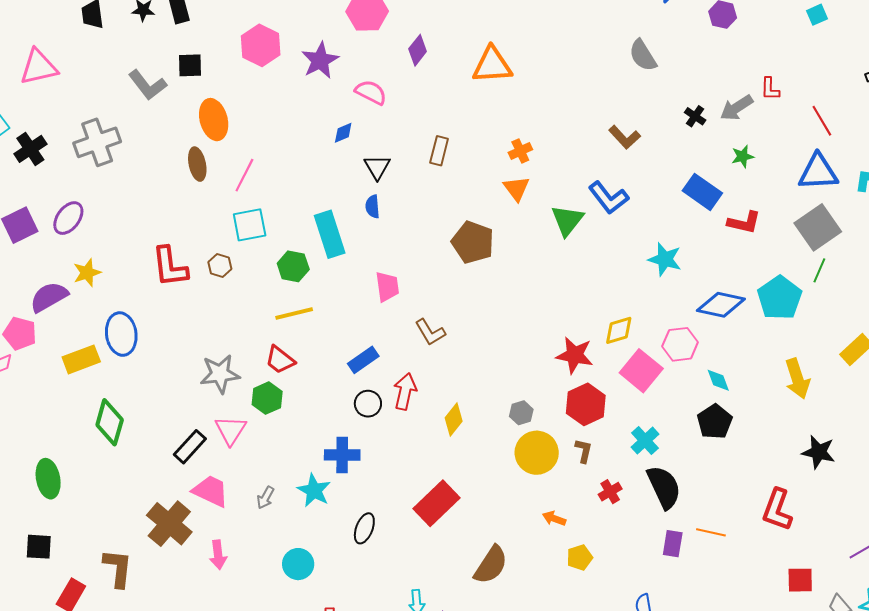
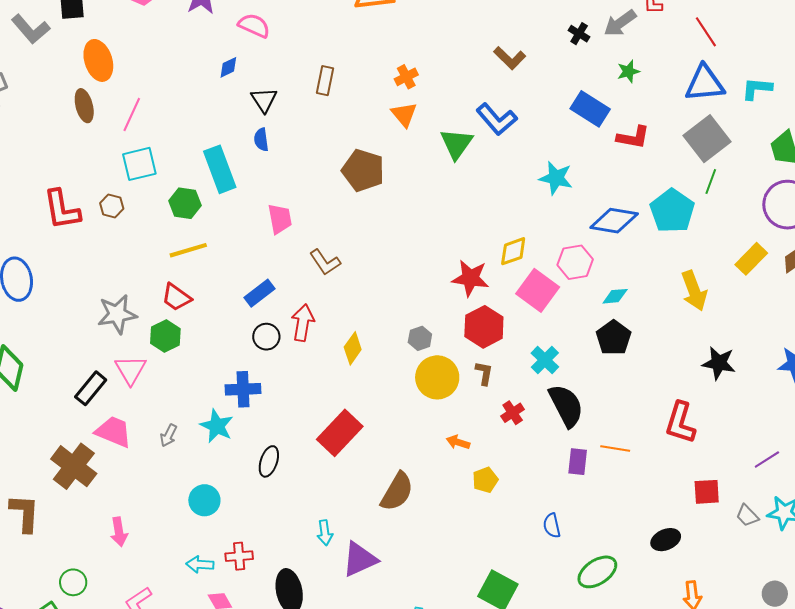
cyan diamond: (718, 380) -> (615, 296), turned -72
pink arrow: (218, 555) -> (119, 532), moved

